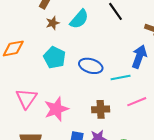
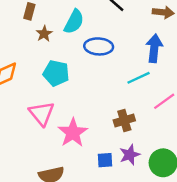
blue ellipse: (91, 66) -> (99, 46), moved
pink triangle: (26, 98) -> (42, 113), moved

